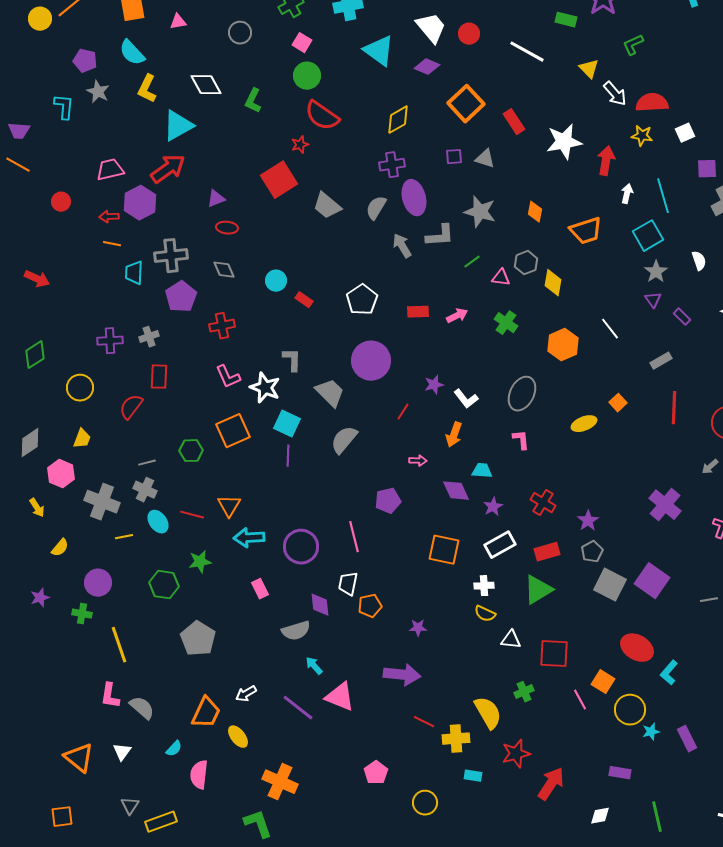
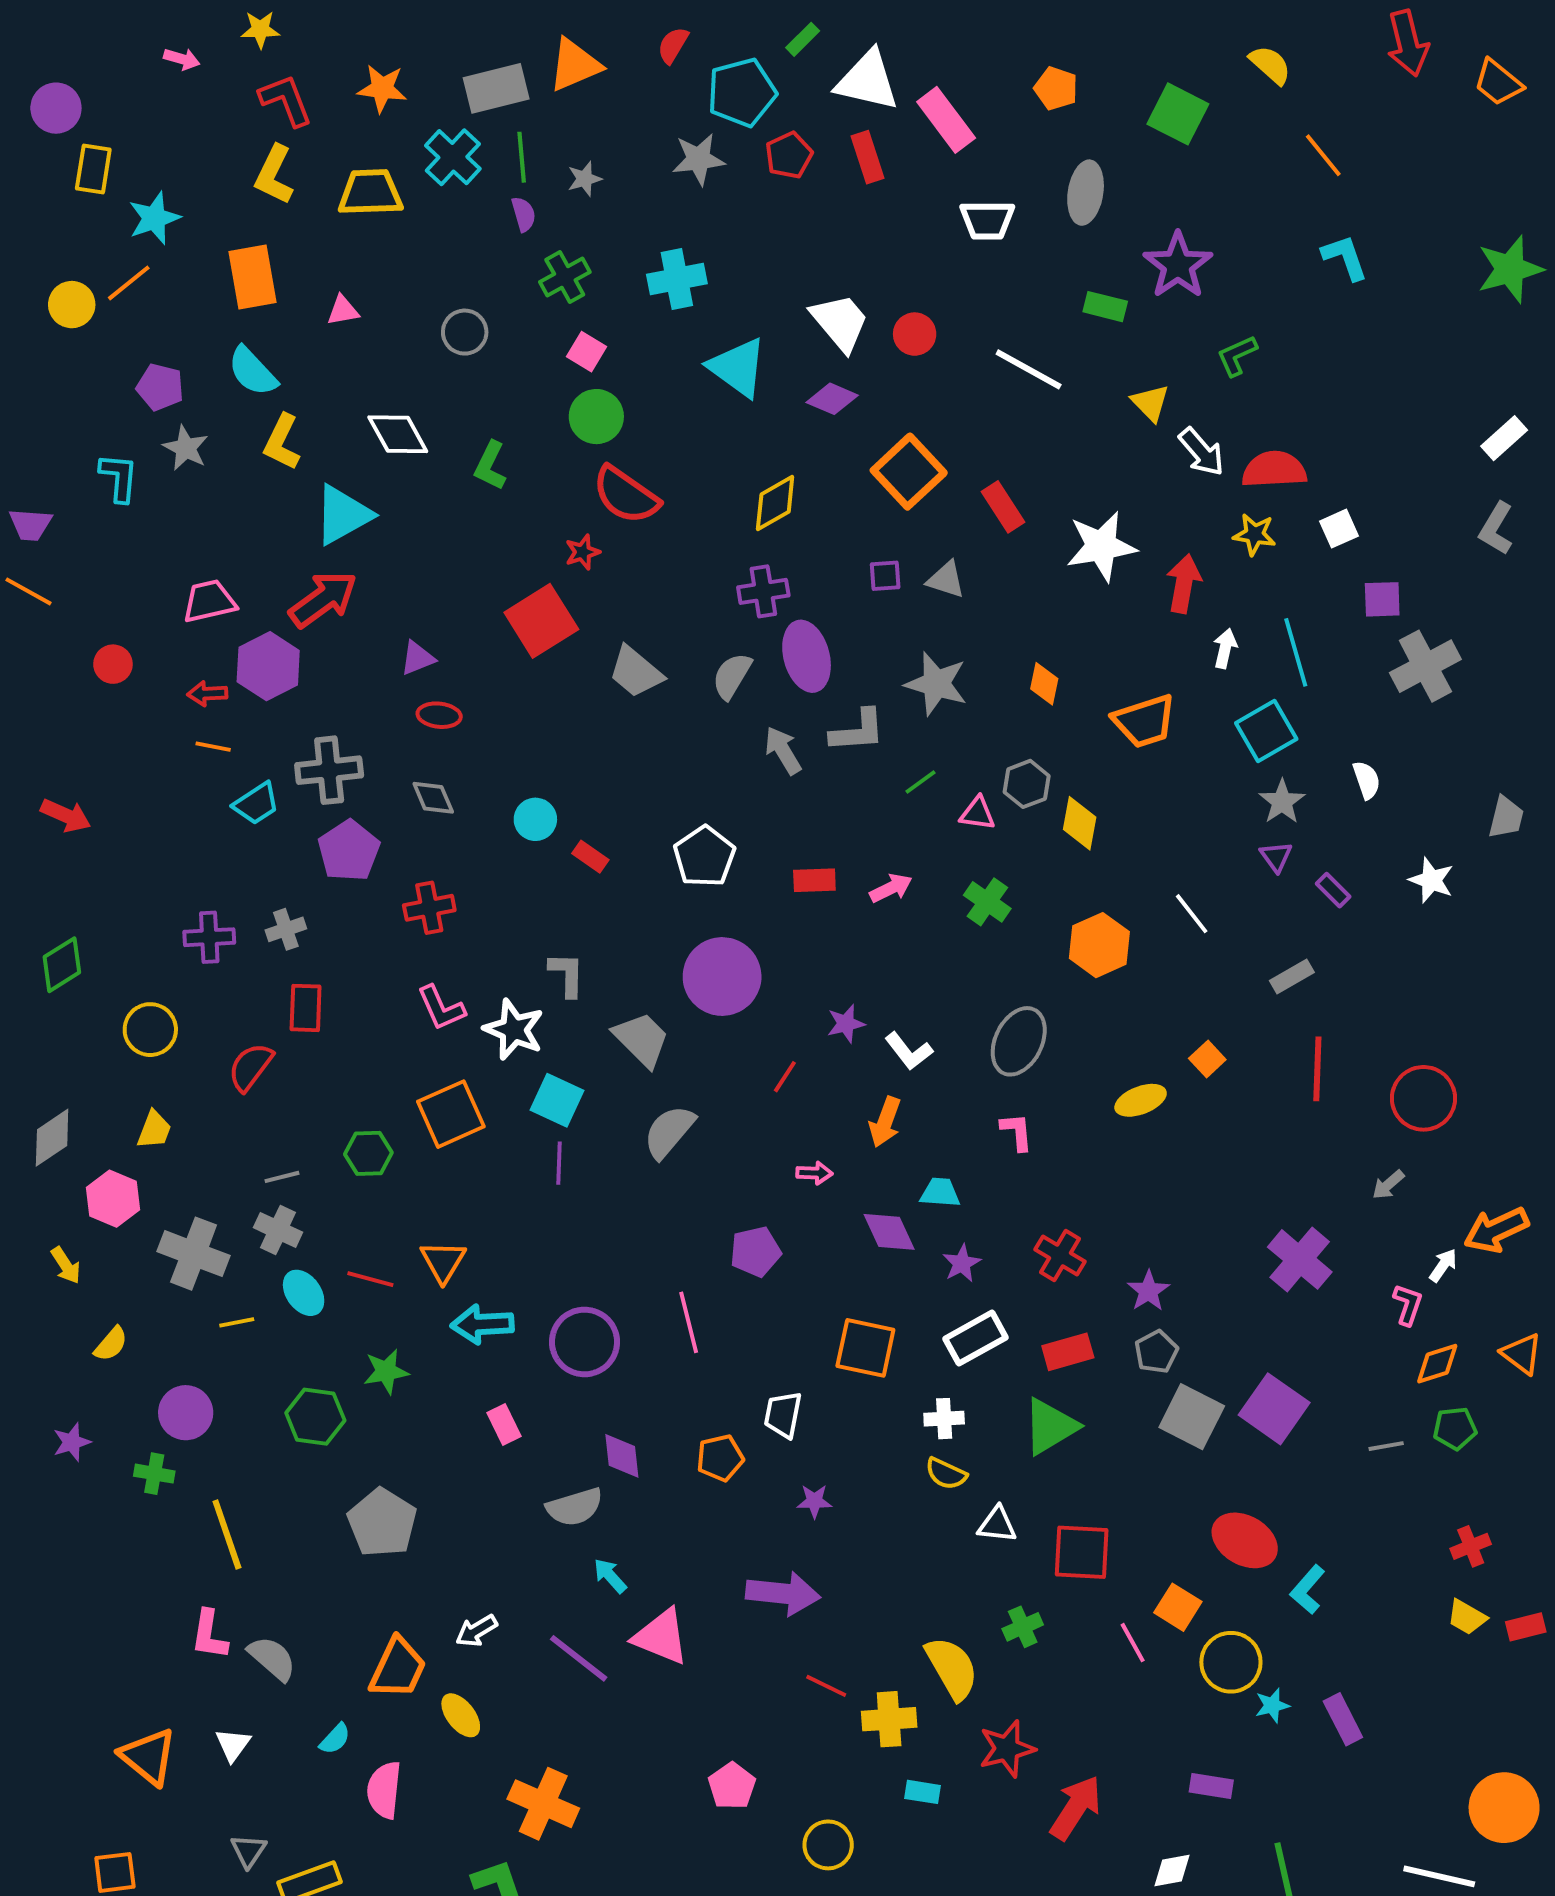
cyan trapezoid: (134, 273) -> (256, 804), turned -125
white trapezoid: (348, 584) -> (783, 1415), moved

